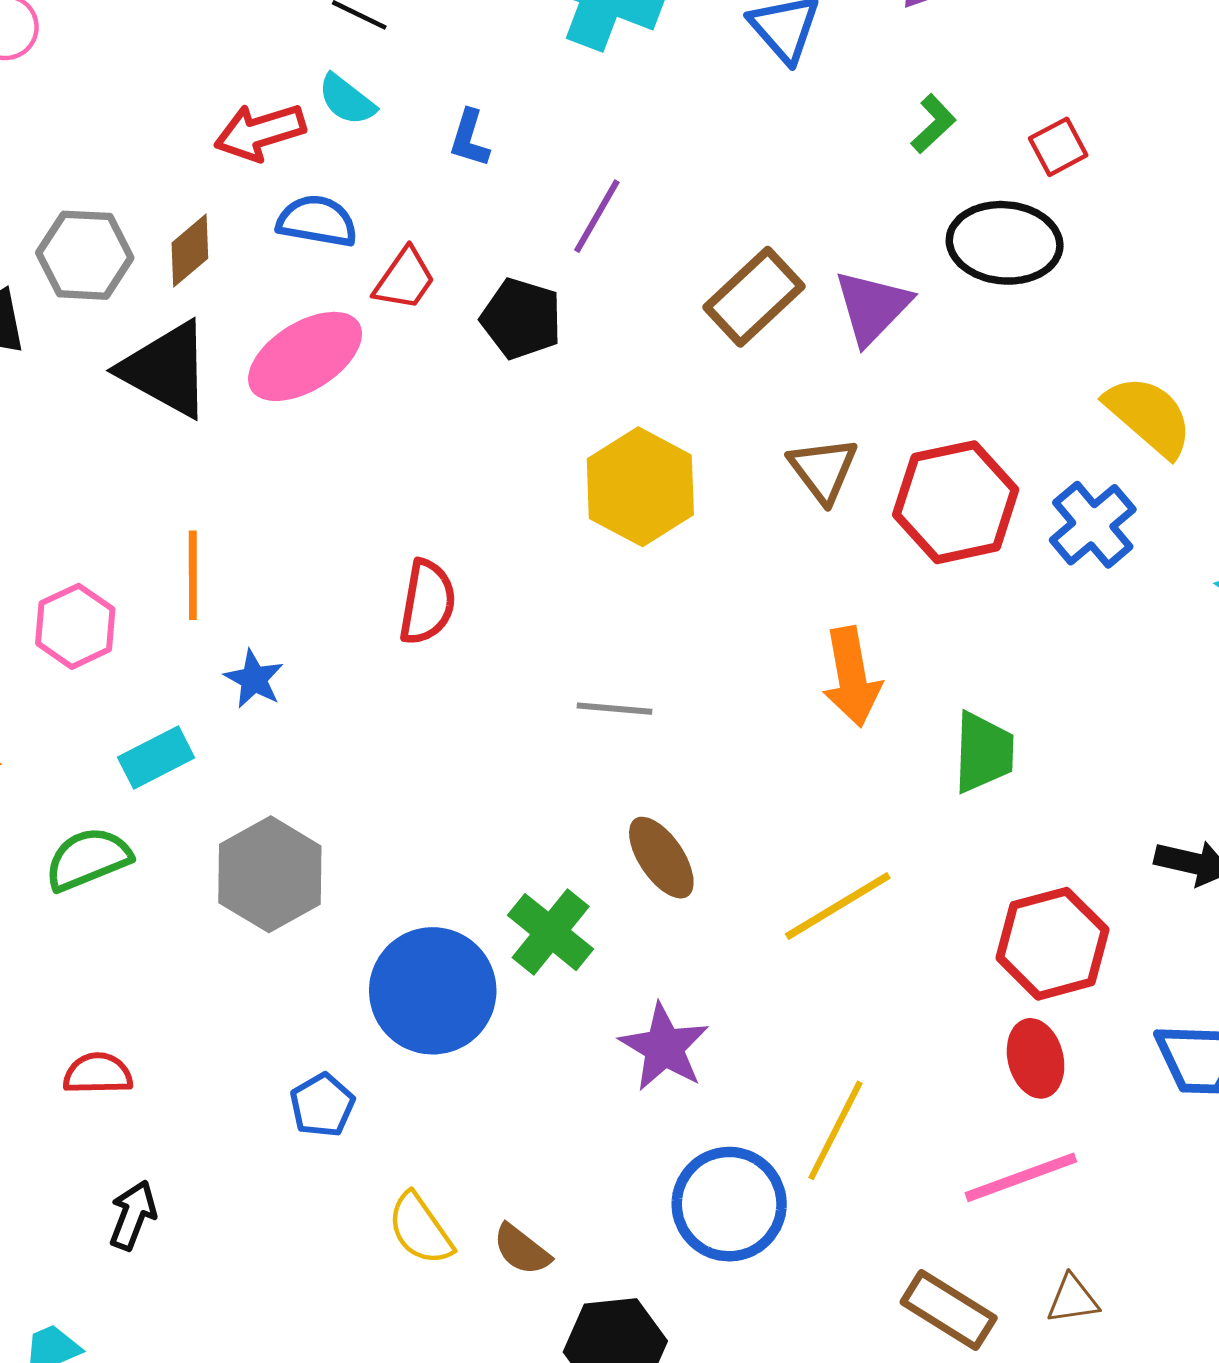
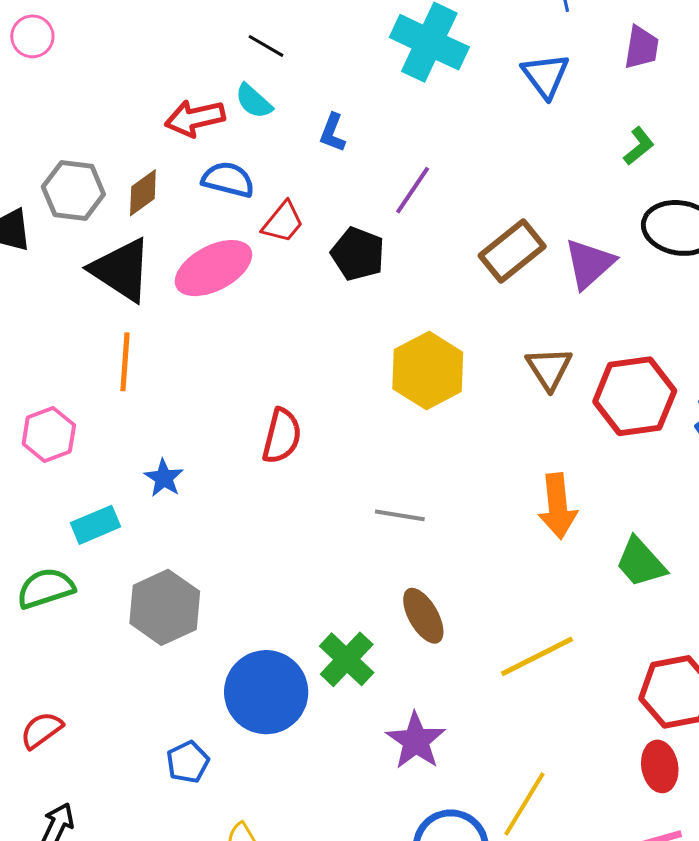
orange line: (193, 575) -> (125, 362), moved
green trapezoid: (983, 752) -> (641, 562), turned 132
red semicircle: (98, 1074) -> (42, 730), turned -39

